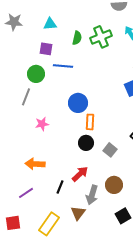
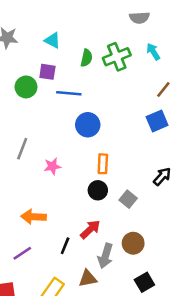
cyan triangle: (50, 24) -> (52, 40), turned 32
green circle: (36, 74) -> (26, 87), moved
gray line: (26, 97) -> (22, 149), moved
blue circle: (78, 103) -> (88, 125), moved
pink star: (42, 124) -> (52, 166), moved
brown triangle: (78, 213) -> (88, 279), turned 42

